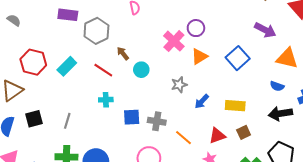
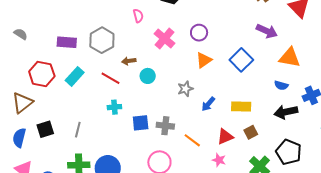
purple rectangle: (68, 15) -> (67, 42), moved
pink cross: (174, 41) -> (165, 39), moved
brown arrow: (123, 53) -> (129, 61), turned -56

